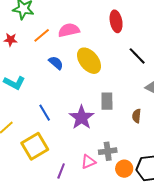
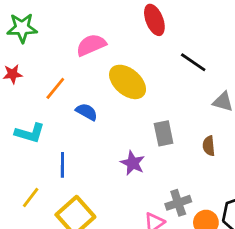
orange line: (42, 35) -> (55, 88), moved
blue semicircle: (56, 63) -> (87, 112), moved
blue line: (45, 113) -> (62, 165), moved, turned 42
purple star: (82, 117) -> (133, 163), size x0.7

